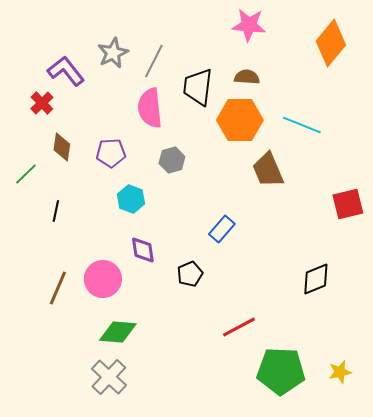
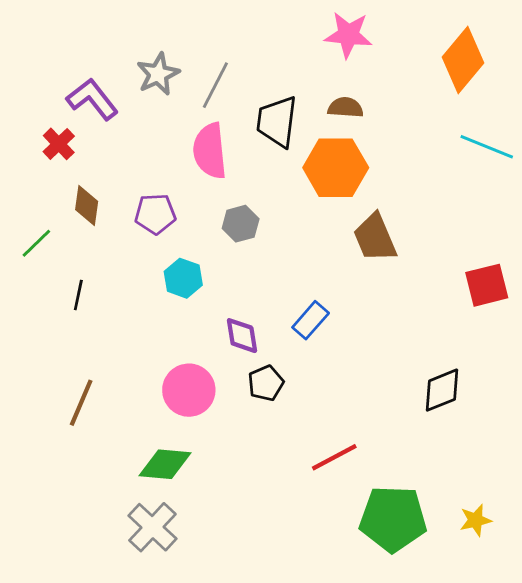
cyan line: (302, 125) -> (487, 147), moved
purple diamond: (143, 250) -> (242, 336), moved
pink circle: (103, 279) -> (189, 390), moved

